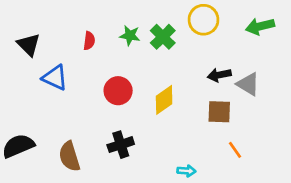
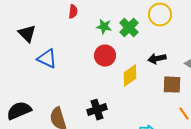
red semicircle: (89, 41) -> (73, 12), moved
black arrow: (219, 75) -> (157, 59), moved
red circle: (118, 91) -> (105, 56), moved

